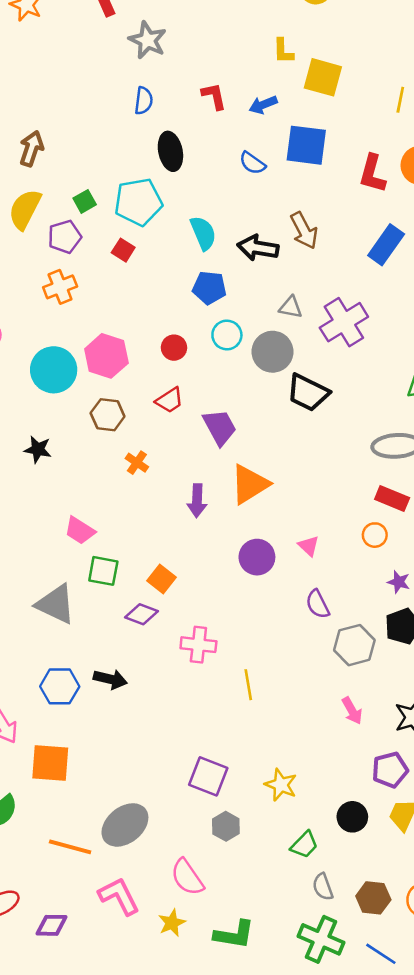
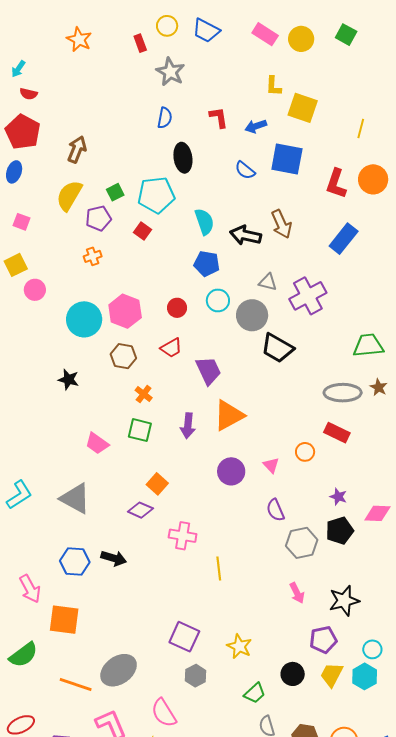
orange cross: (60, 287) -> (93, 256), size x0.7
orange circle: (375, 535) -> (305, 452), moved
green square: (103, 571) -> (140, 430), moved

